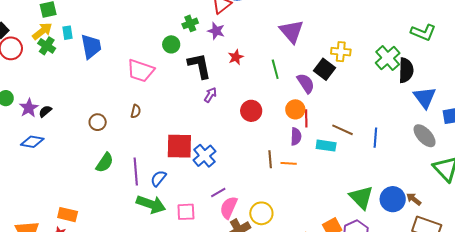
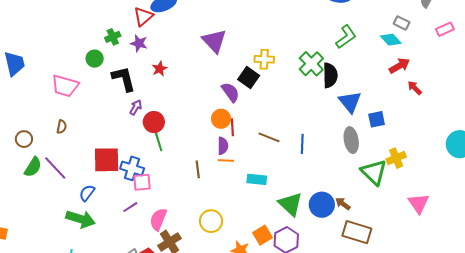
green L-shape: (423, 32) -> (346, 37), turned -55
green line: (275, 69) -> (159, 142), moved
red circle: (251, 111) -> (154, 122), moved
gray ellipse: (425, 136) -> (351, 140), turned 35
cyan rectangle: (326, 146) -> (257, 179), moved
blue cross: (204, 156) -> (132, 168), turned -30
green semicircle: (105, 163) -> (33, 167), moved
orange line: (289, 163) -> (226, 160), moved
purple line: (136, 172) -> (55, 168), moved, turned -36
purple line: (218, 193) -> (130, 207), moved
pink square: (186, 212) -> (142, 182), moved
yellow circle: (261, 213) -> (211, 221), moved

